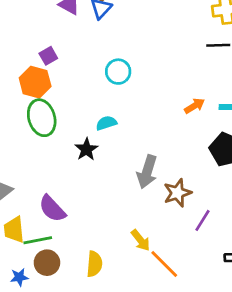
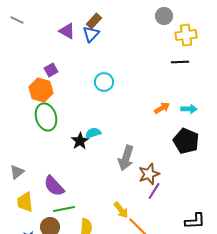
cyan semicircle: (106, 123) -> (93, 133), moved
purple line: (202, 220) -> (154, 191), moved
green line: (38, 240) -> (64, 209), moved

